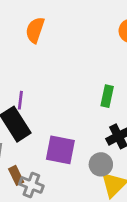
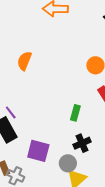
purple line: (20, 100) -> (11, 112), turned -48

